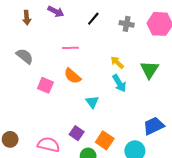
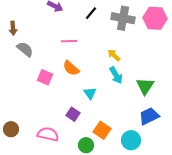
brown arrow: (27, 18) -> (13, 28), moved
gray cross: (127, 24) -> (123, 18), size x1.6
green triangle: (149, 70) -> (145, 86), moved
purple square: (77, 133) -> (73, 114), moved

